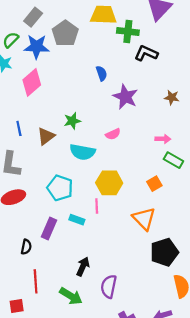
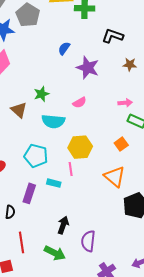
black L-shape: (146, 53) -> (113, 36), moved
blue semicircle: (101, 73) -> (64, 48), turned -120
brown triangle: (46, 136) -> (19, 110), turned -36

